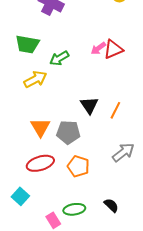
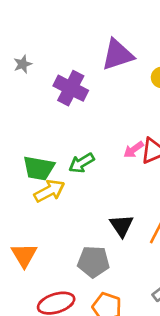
green trapezoid: (27, 44) -> (39, 168), moved
orange triangle: (40, 127) -> (24, 255), moved

